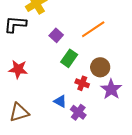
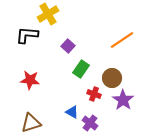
orange line: (93, 29) -> (122, 40), moved

